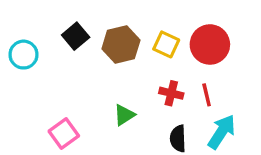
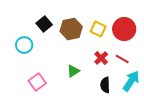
cyan circle: (24, 55) -> (24, 45), moved
red cross: (171, 93) -> (101, 58), turned 32
red line: (207, 95) -> (122, 59), turned -48

